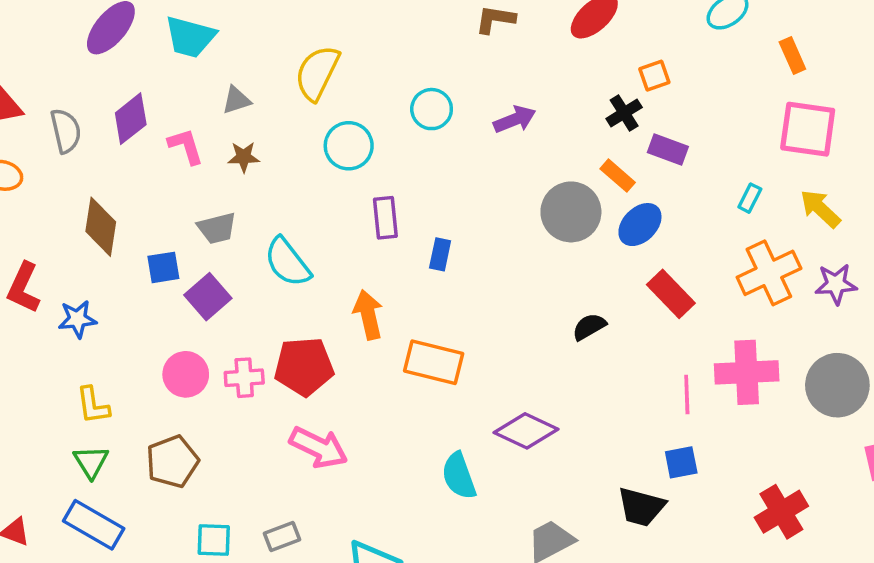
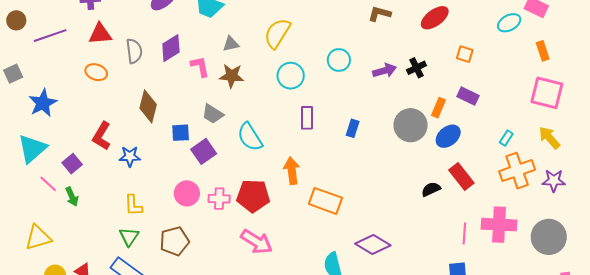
orange square: (654, 76) -> (465, 54), turned 30
black cross: (624, 113) -> (416, 68), moved
brown star: (244, 157) -> (232, 76), size x1.4
orange rectangle: (618, 176) -> (439, 108), turned 66
cyan rectangle: (750, 198) -> (506, 138), moved
gray trapezoid: (217, 228) -> (213, 114), turned 40
blue rectangle: (440, 254) -> (353, 128), moved
black semicircle: (589, 327) -> (431, 189), moved

